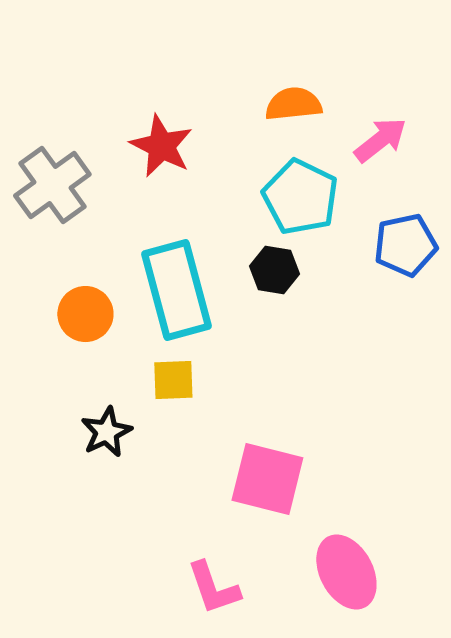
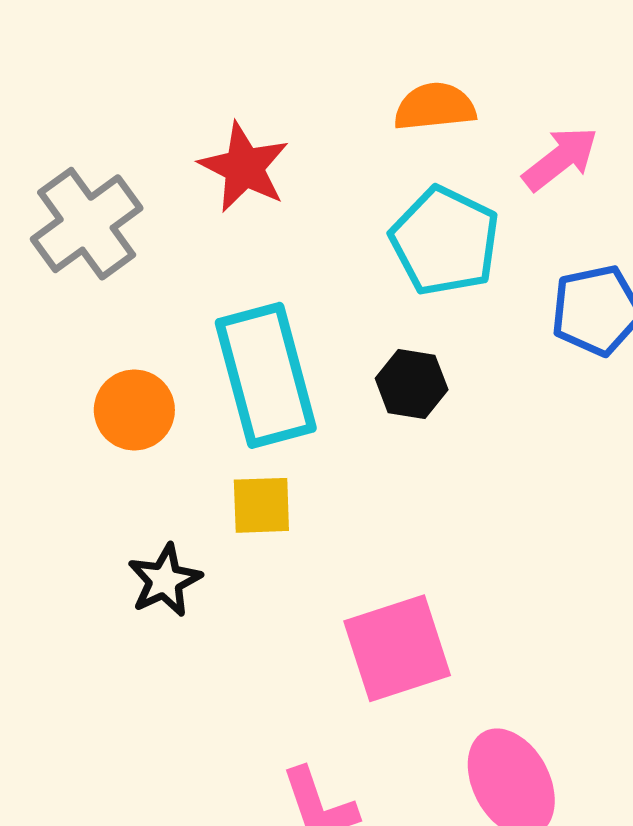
black hexagon: (274, 270) -> (412, 384), moved
pink square: (267, 479) -> (397, 648), turned -32

